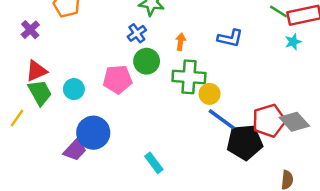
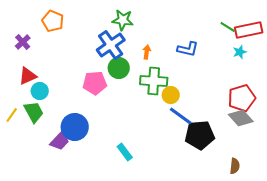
blue cross: (137, 33) -> (111, 45), size x1.8
cyan circle: (74, 89) -> (40, 91), moved
green trapezoid: (40, 93) -> (34, 112), moved
red pentagon: (269, 121) -> (242, 98), moved

